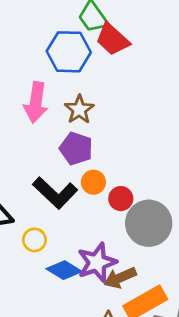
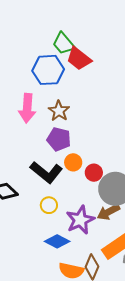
yellow circle: (34, 240) -> (49, 205), moved
blue diamond: (64, 270) -> (57, 241), moved
brown arrow: (120, 278) -> (108, 212), moved

